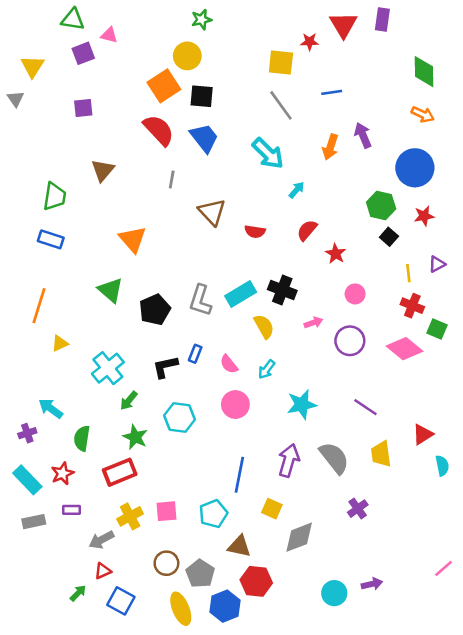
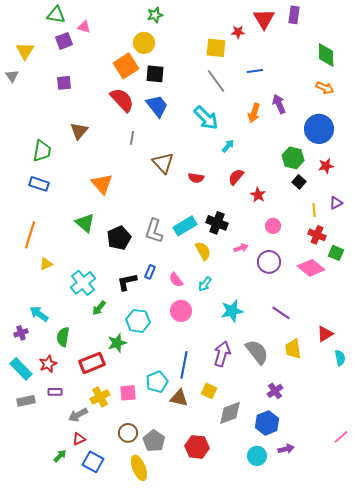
green star: (135, 437) -> (117, 343), moved, turned 30
cyan pentagon: (213, 514) -> (157, 382), moved
brown triangle: (239, 546) -> (179, 398), moved
blue hexagon: (225, 606) -> (267, 423), moved

